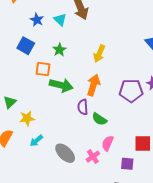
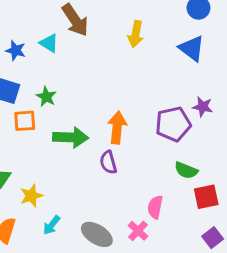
green star: (59, 50) -> (46, 97), moved
yellow arrow: (99, 54) -> (136, 34), moved
orange square: (43, 69) -> (25, 121), moved
green semicircle: (99, 119) -> (186, 170), moved
purple square: (127, 164) -> (213, 238), moved, turned -32

